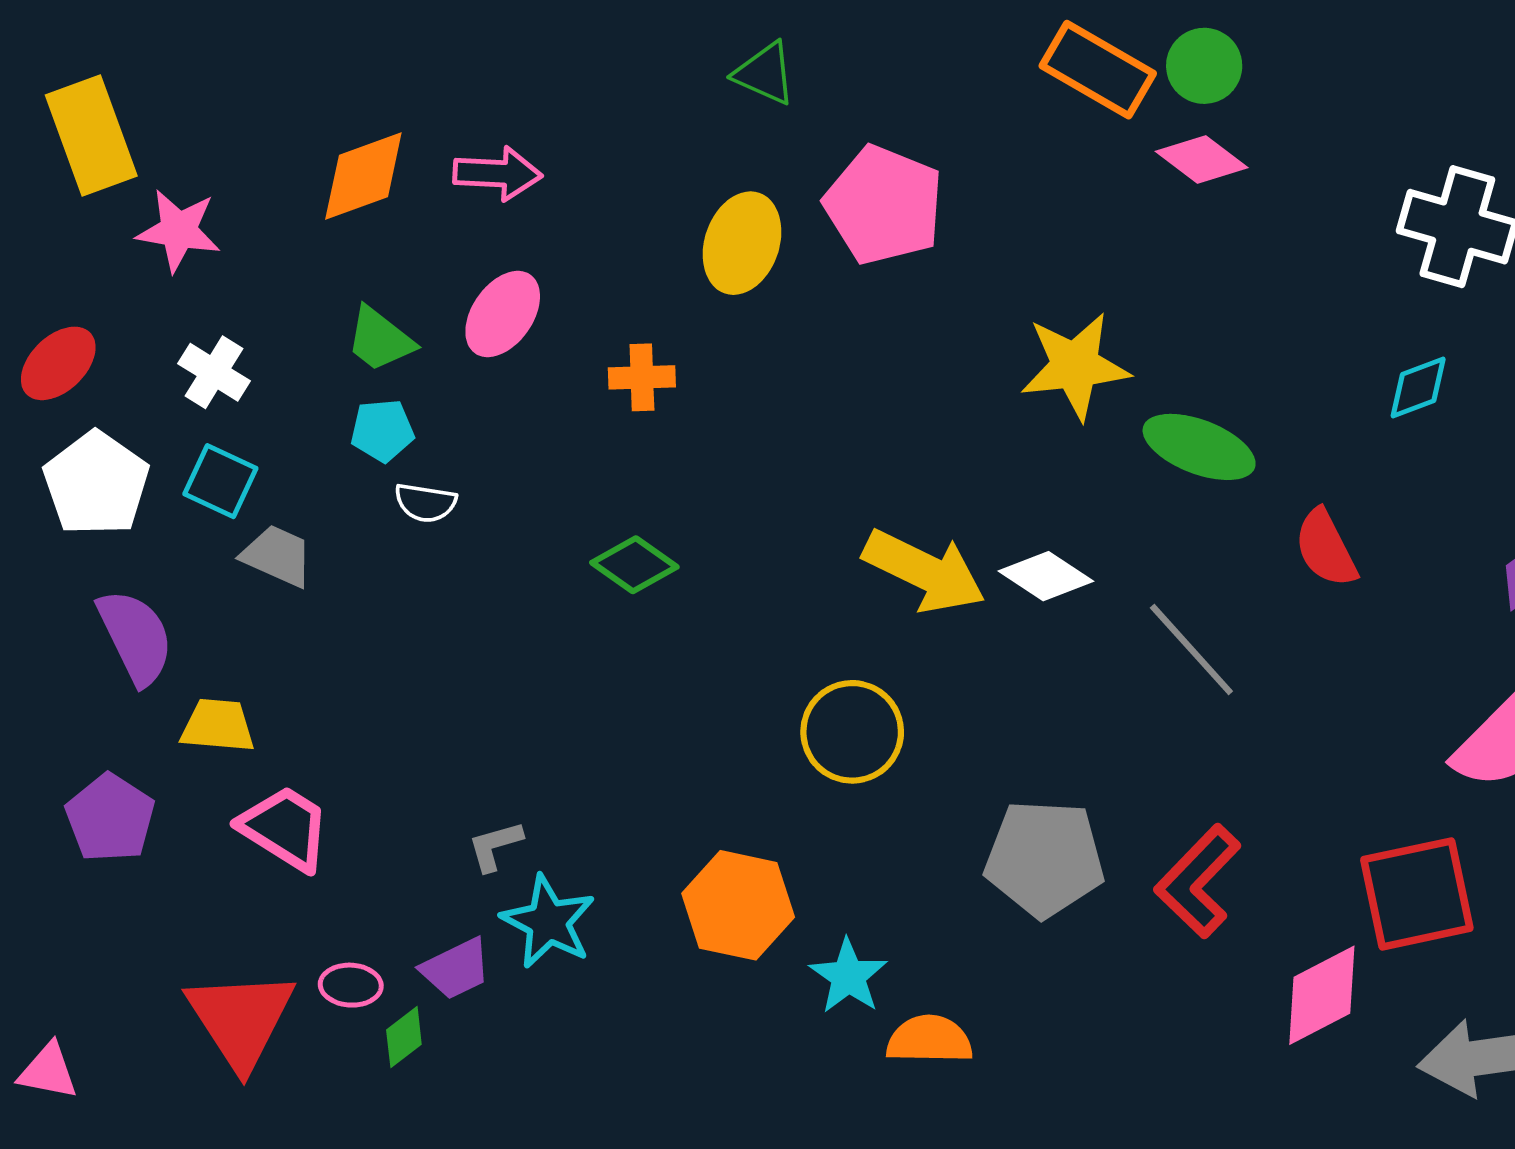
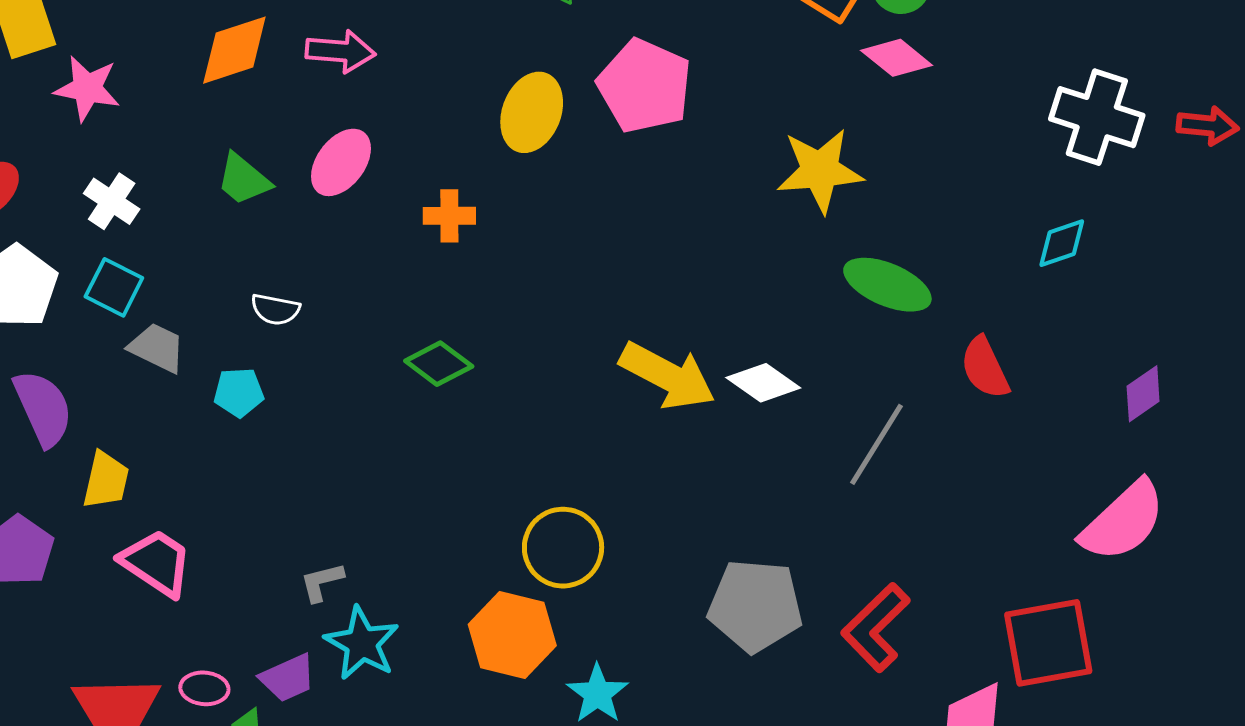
yellow star: (1075, 366) -> (820, 170), moved
cyan pentagon: (382, 431) -> (239, 392), moved
gray line: (1191, 650) -> (876, 444), turned 72
yellow trapezoid: (218, 726) -> (106, 480), turned 96
yellow circle: (852, 732) -> (563, 548), moved

